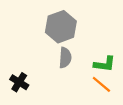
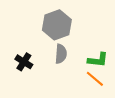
black cross: (19, 82) -> (24, 62), moved

